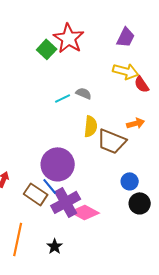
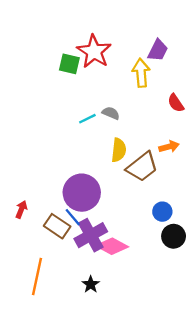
green square: (47, 49) -> (69, 64), turned -30
yellow arrow: (126, 71) -> (141, 73), moved, turned -110
brown trapezoid: (112, 141) -> (142, 167), turned -60
black star: (55, 246) -> (91, 284), moved

